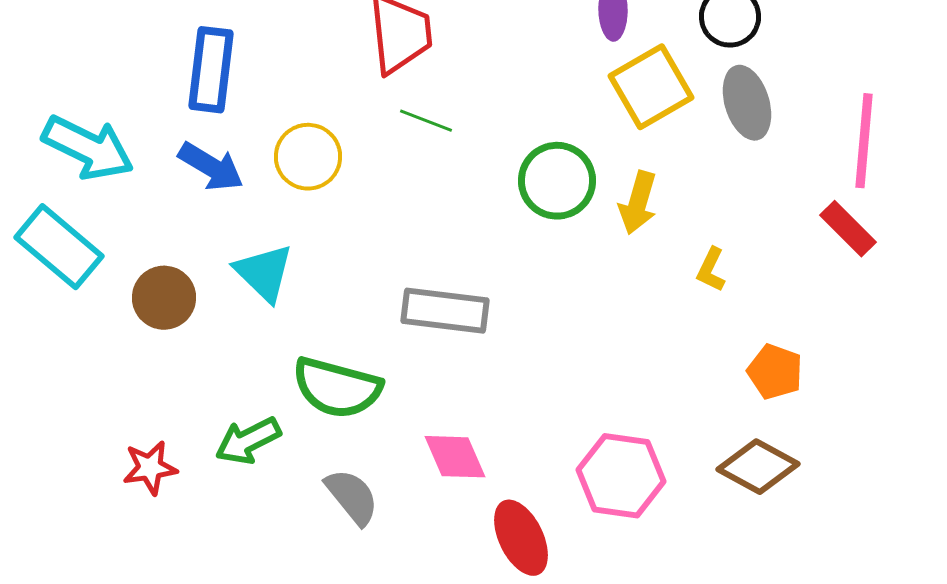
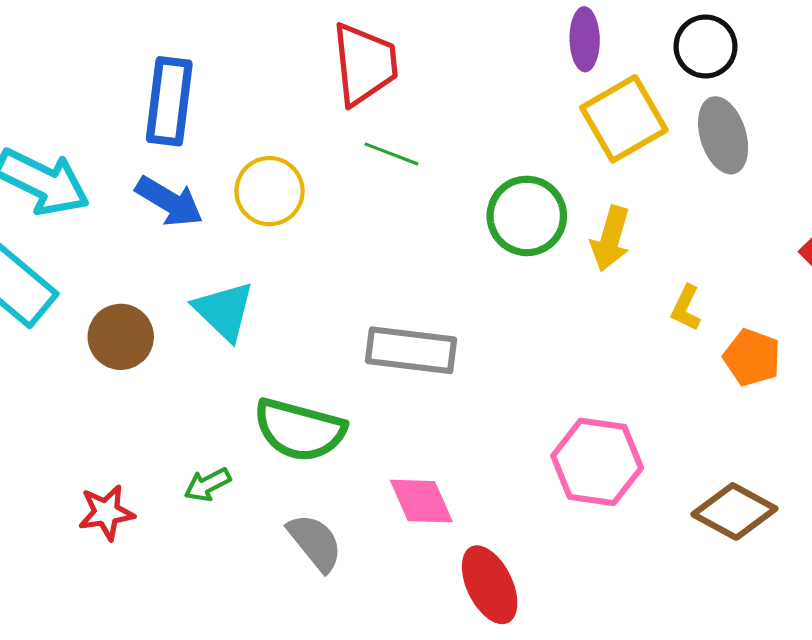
orange pentagon: (775, 372) -> (752, 357), moved
green arrow: (248, 441) -> (208, 485), size x0.7
pink hexagon: (621, 476) -> (597, 462), moved

